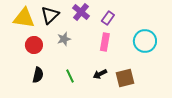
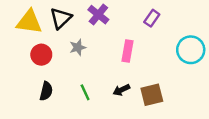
purple rectangle: (108, 18) -> (152, 18), moved
cyan circle: (145, 41) -> (191, 50), moved

